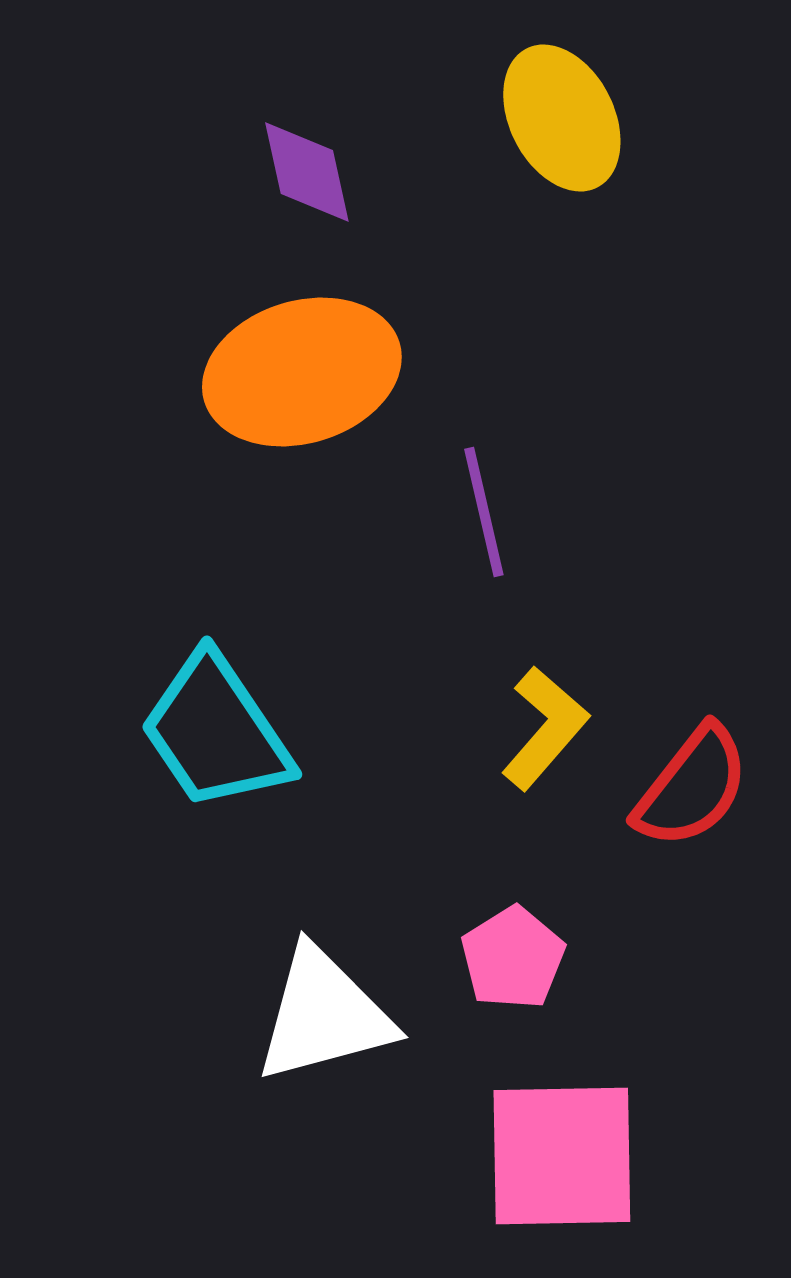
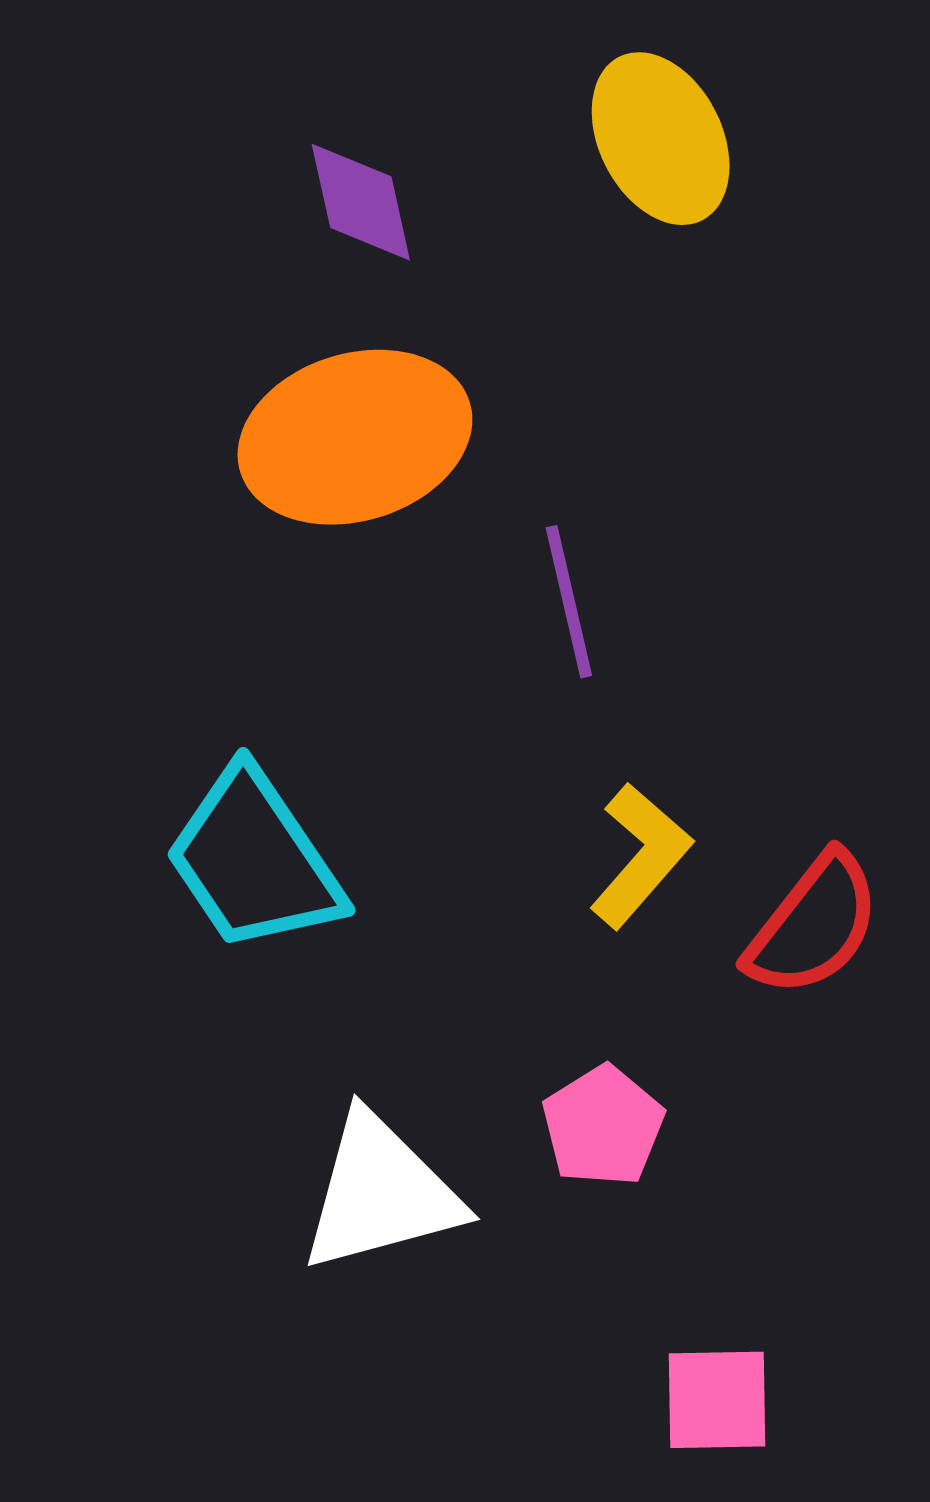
pink square: (562, 1156) -> (717, 1400), moved, size x0.6

